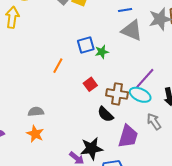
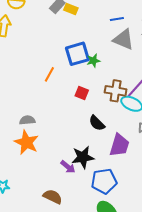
blue square: (86, 45) -> (77, 54), size x1.4
red square: (90, 84) -> (82, 93), turned -32
brown cross: (117, 94) -> (116, 91), moved
orange star: (35, 134) -> (27, 142), size x1.4

